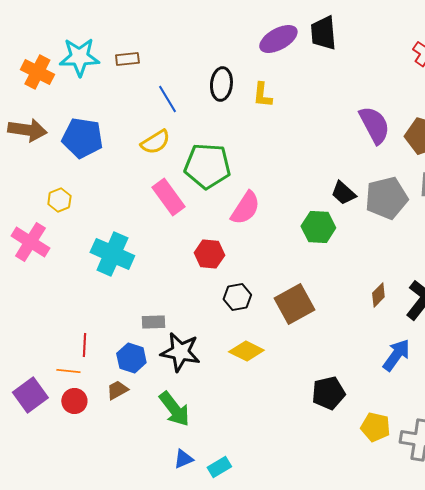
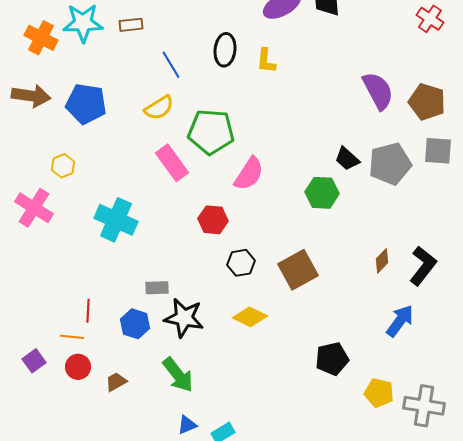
brown trapezoid: (117, 390) -> (116, 382), moved
purple square: (30, 395) -> (34, 361), size x0.7

